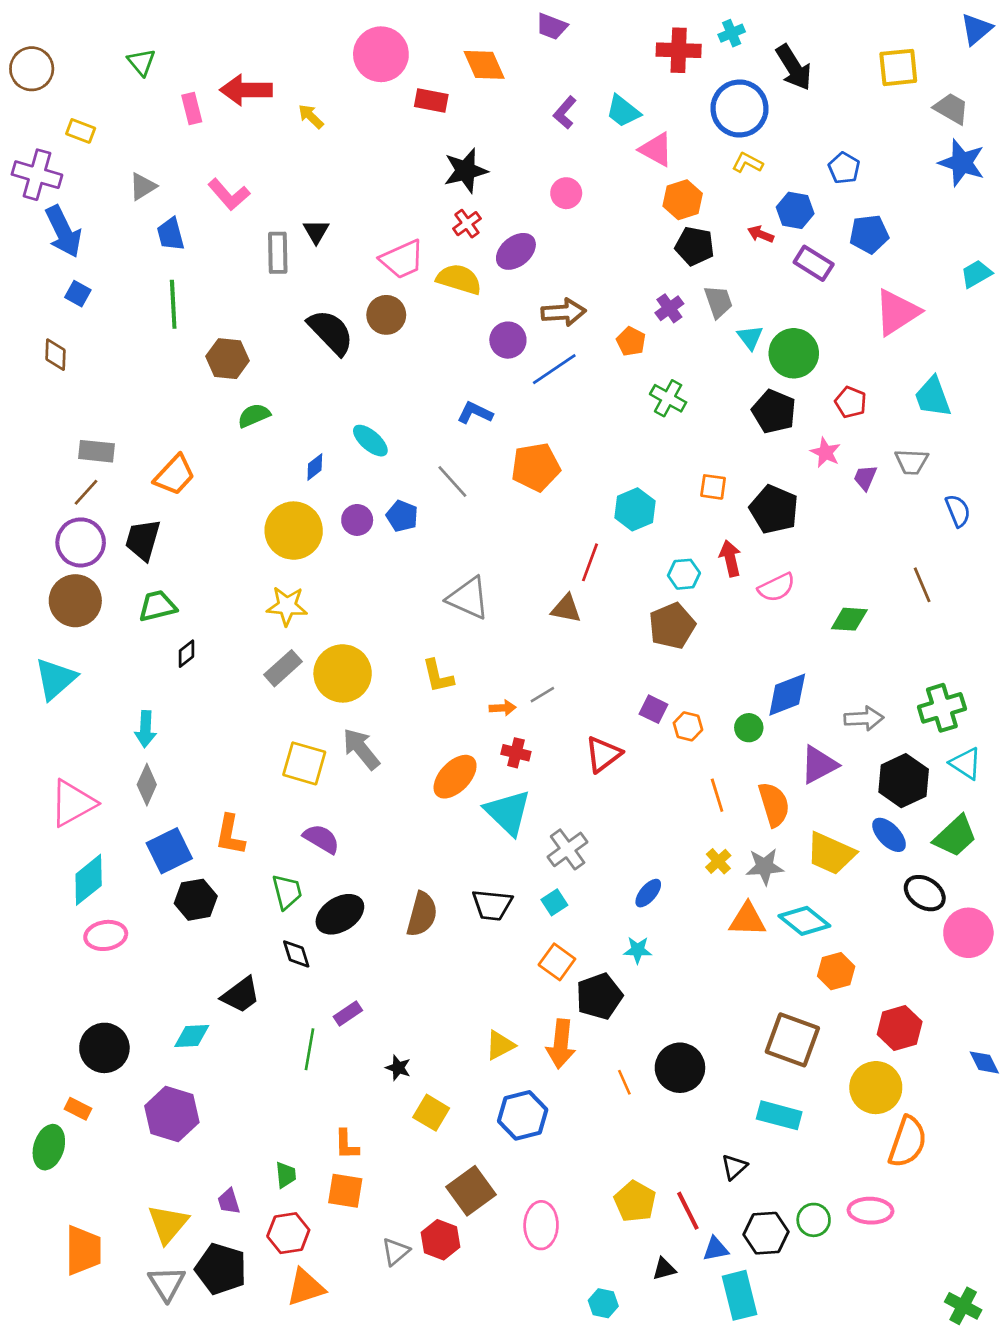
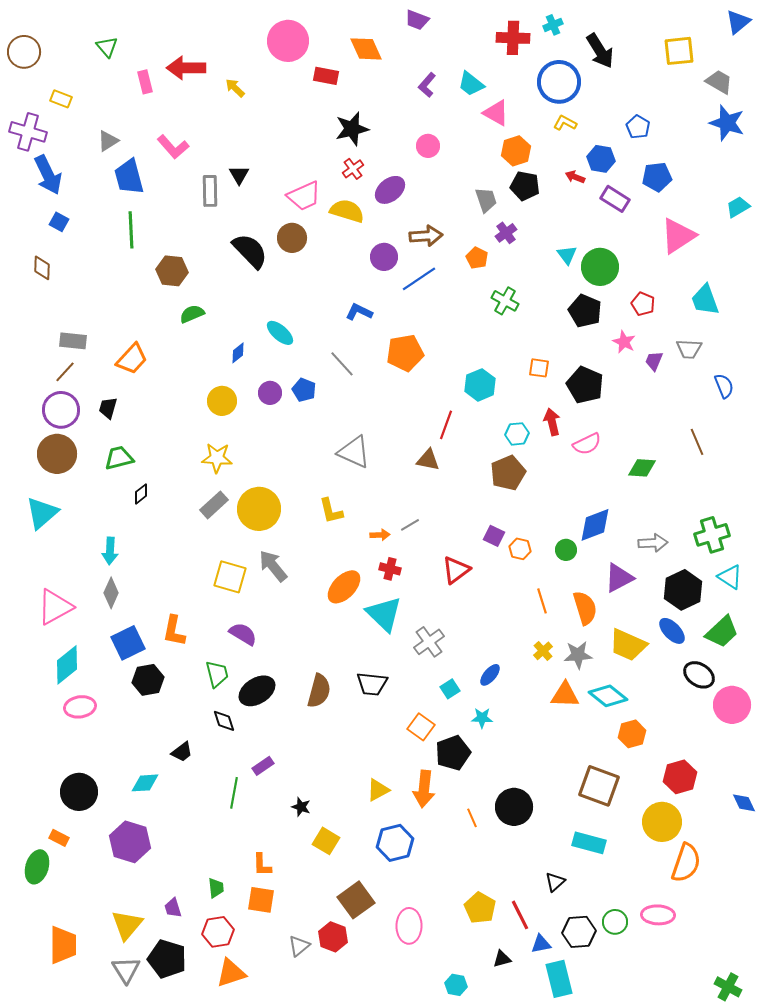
blue trapezoid: (171, 234) -> (129, 177), size x1.4
gray trapezoid: (718, 302) -> (486, 200), moved
yellow circle: (294, 531) -> (222, 401), size x0.7
black trapezoid: (143, 540) -> (108, 408), size x0.7
cyan square: (554, 902) -> (450, 689), moved
black trapezoid: (241, 995) -> (182, 752), size x0.7

